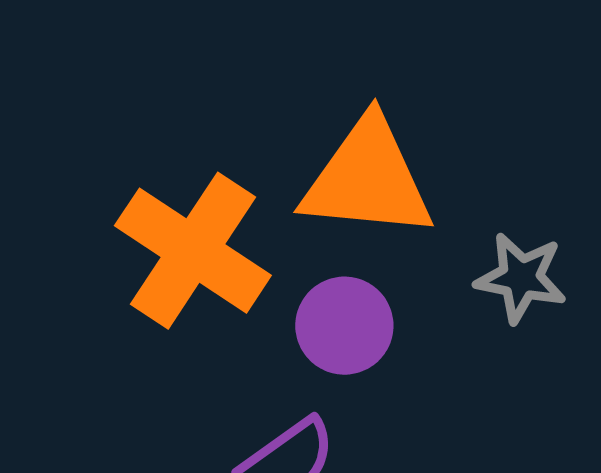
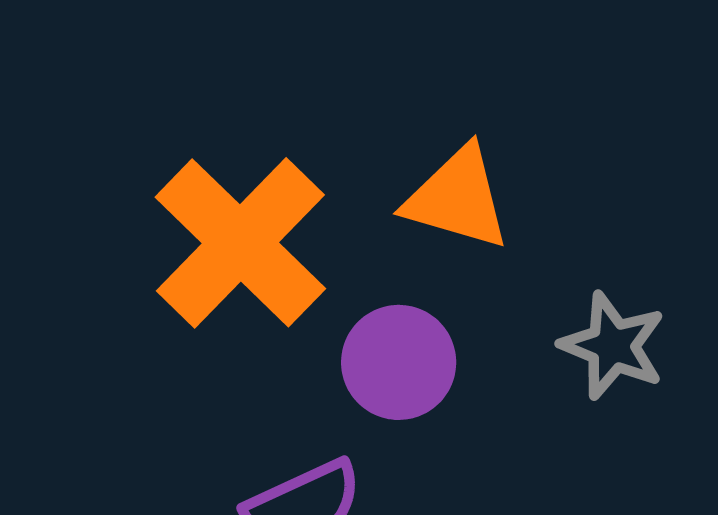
orange triangle: (367, 179) -> (457, 198), size x0.7

